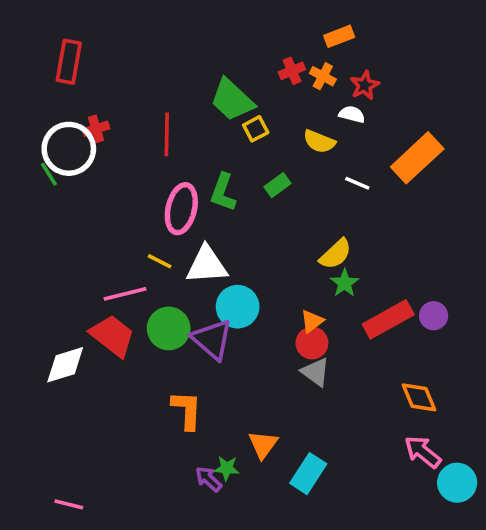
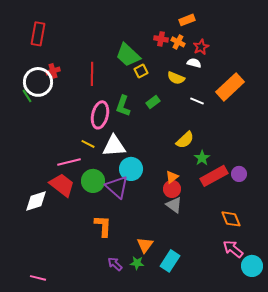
red cross: (292, 71) -> (161, 39), turned 32
green star: (345, 283) -> (202, 158), moved
green star: (227, 468) -> (137, 263), moved

